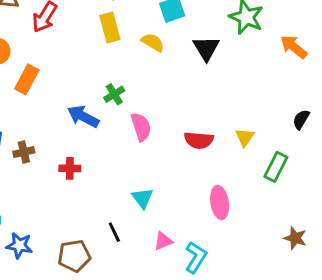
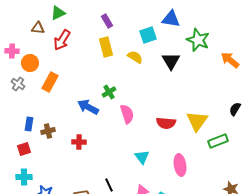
yellow triangle: (245, 137) -> (197, 121), size x1.6
green rectangle: (276, 167) -> (218, 141), turned 42
cyan triangle: (142, 198) -> (142, 157), moved

